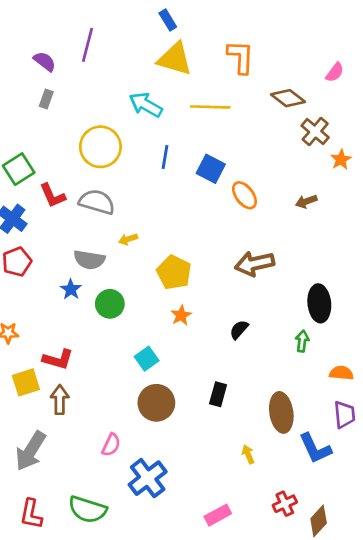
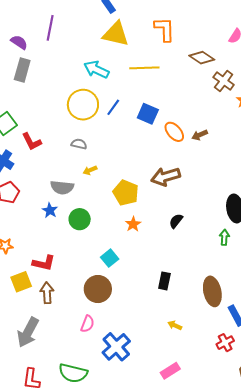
gray rectangle: (46, 99) -> (22, 70), size x1.6
yellow circle: (100, 147) -> (83, 105), moved
blue line: (165, 157) -> (113, 107), turned 30
brown arrow: (306, 201) -> (200, 135), moved
gray semicircle: (97, 202) -> (79, 144), moved, size x0.6
brown arrow: (255, 264) -> (166, 177), moved
black semicircle: (239, 330) -> (176, 221), moved
brown circle: (156, 403) -> (98, 289), moved
yellow arrow: (248, 454) -> (175, 325), moved, turned -40
red cross: (285, 504) -> (225, 343), moved

